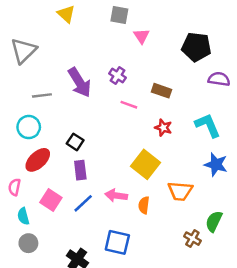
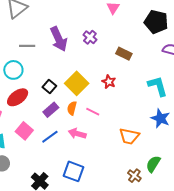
pink line: (129, 105) -> (93, 112), moved
red star: (163, 128) -> (109, 82), moved
yellow square: (145, 164) -> (77, 83), moved
purple rectangle: (80, 170) -> (51, 110), turned 49
orange semicircle: (144, 205) -> (72, 108), moved

